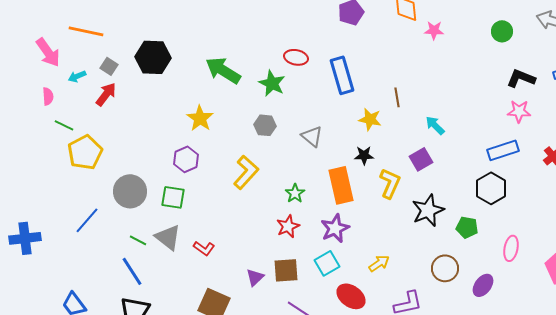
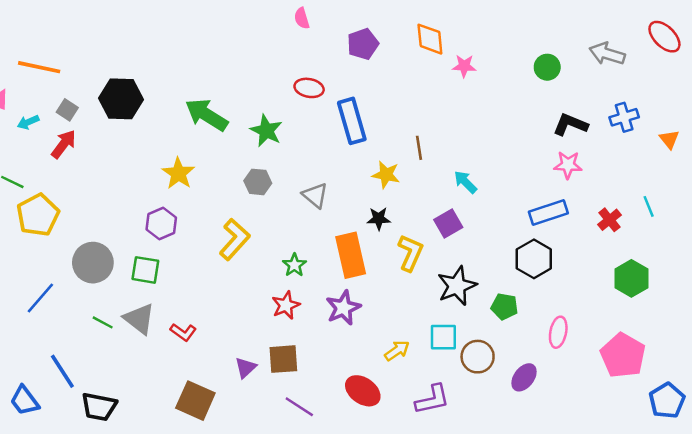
red ellipse: (296, 57) -> (309, 88), moved
cyan square: (327, 263) -> (443, 337), moved, turned 30
blue line: (132, 271) -> (62, 371), moved

